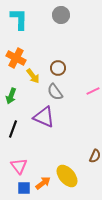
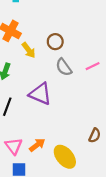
gray semicircle: (55, 92) -> (64, 67), moved
orange arrow: (43, 183) -> (37, 145), moved

